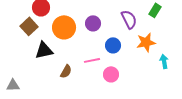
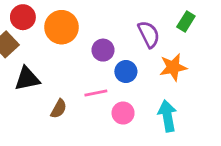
purple circle: (93, 23) -> (103, 50), moved
orange circle: (64, 27) -> (62, 27), moved
cyan arrow: (164, 61) -> (167, 116), moved, size x1.5

